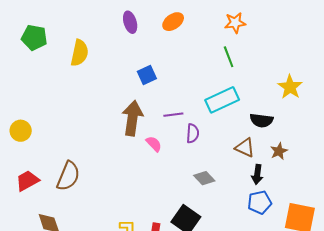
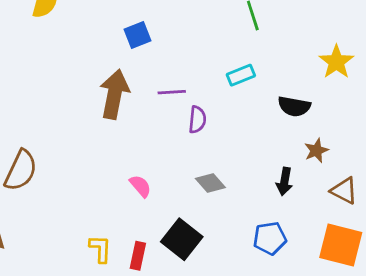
cyan rectangle: (222, 100) -> (241, 75), size x0.6
pink semicircle: (154, 144) -> (140, 186), moved
brown triangle: (245, 148) -> (344, 191), moved
blue pentagon: (260, 202) -> (270, 238), moved

